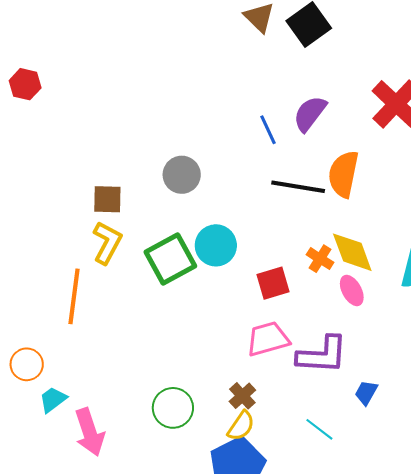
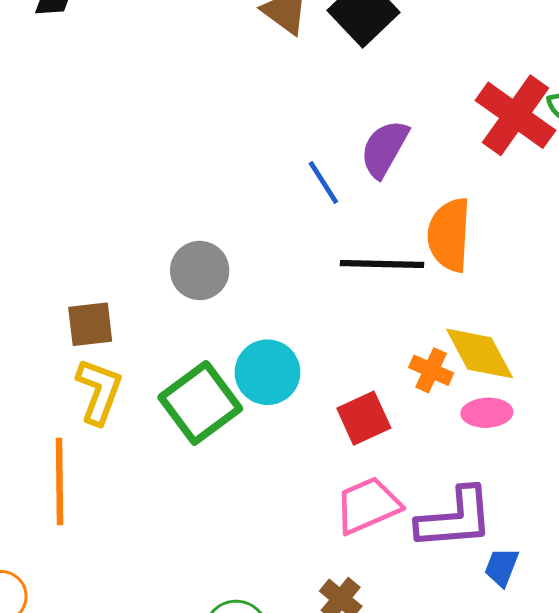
pink ellipse: (352, 290) -> (487, 413), turned -56
blue trapezoid: (366, 393) -> (501, 567), moved

